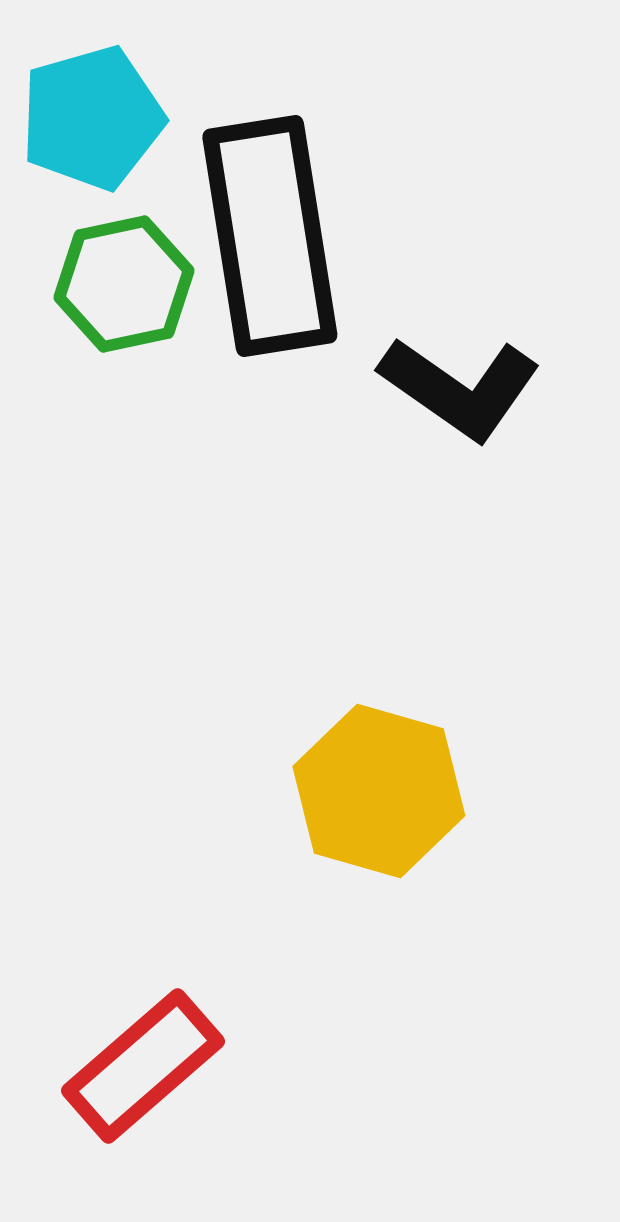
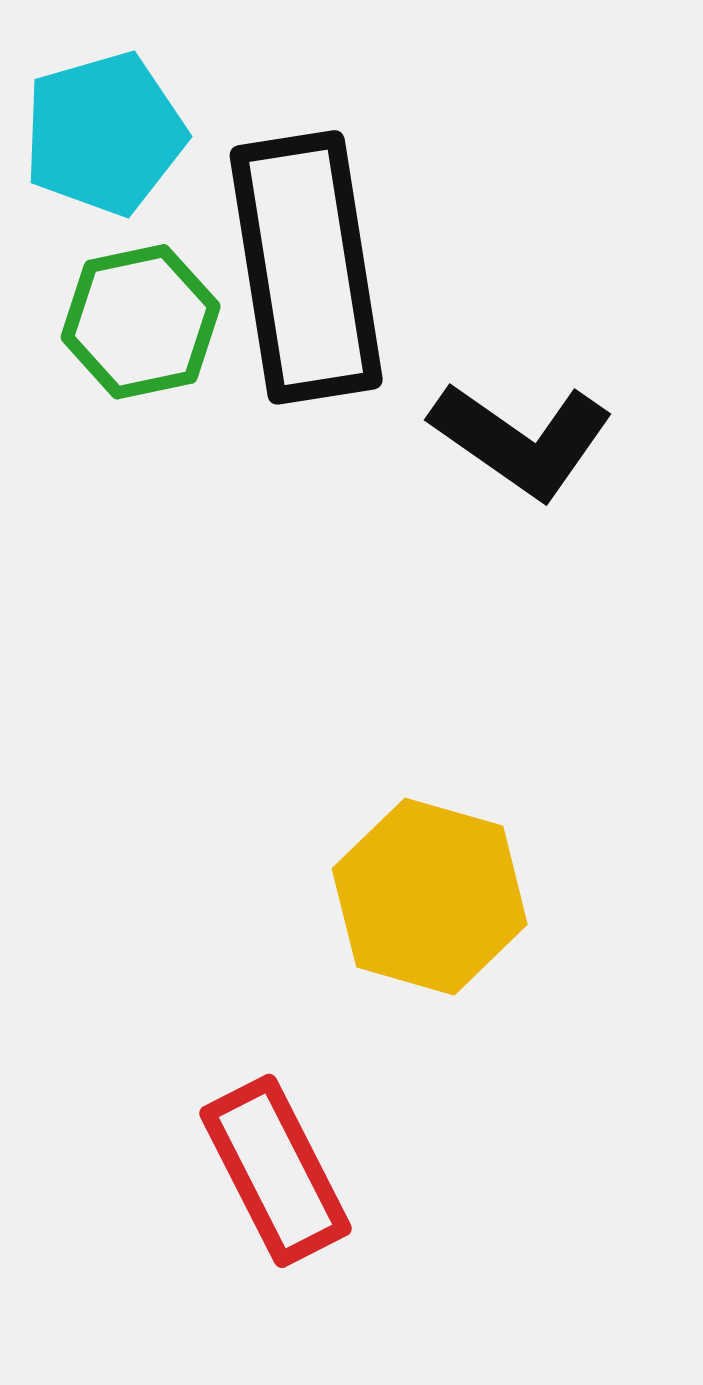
red rectangle: (143, 1066) -> (275, 1171), moved, turned -76

